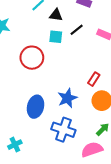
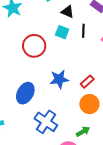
black line: (77, 30) -> (83, 31), turned -64
blue star: (67, 98) -> (59, 79), moved

